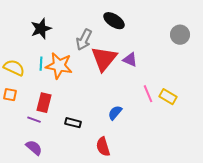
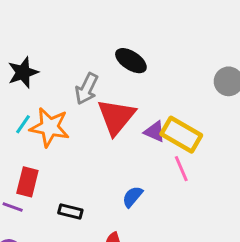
purple triangle: (130, 60) -> (155, 132), moved
cyan line: (41, 64) -> (23, 124), turned 32
yellow rectangle: (168, 97) -> (181, 135), moved, size x1.5

